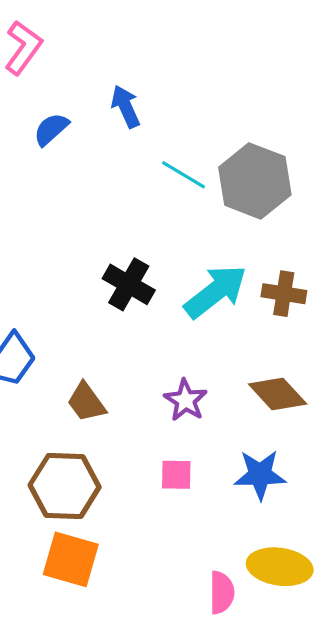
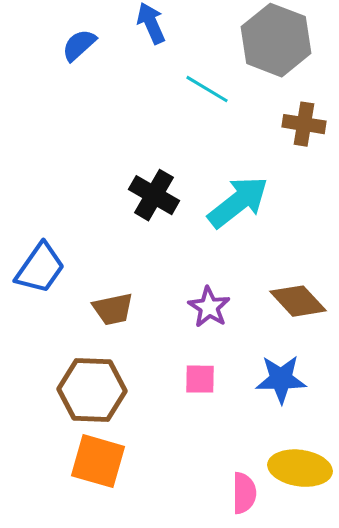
gray hexagon: (255, 181) -> (276, 40), moved
brown cross: (284, 294) -> (304, 124), moved
brown trapezoid: (86, 402) -> (113, 309), turned -66

